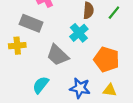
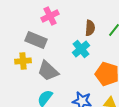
gray trapezoid: (58, 55) -> (48, 71), moved

